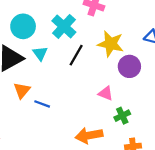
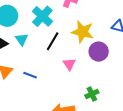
pink triangle: (106, 93) -> (69, 64), moved, turned 32
blue line: (42, 104) -> (30, 75), moved

